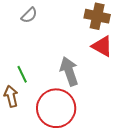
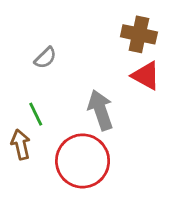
gray semicircle: (29, 15) -> (45, 58), moved

